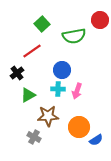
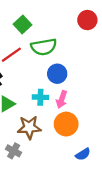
green semicircle: (74, 36) -> (44, 47), moved
blue circle: (62, 70) -> (57, 74), moved
orange circle: (79, 127) -> (66, 124), moved

